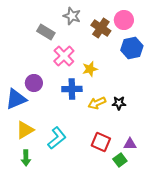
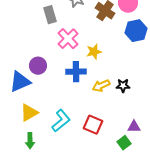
gray rectangle: (46, 32) -> (50, 15), turned 42
red square: (101, 142) -> (93, 125), moved

